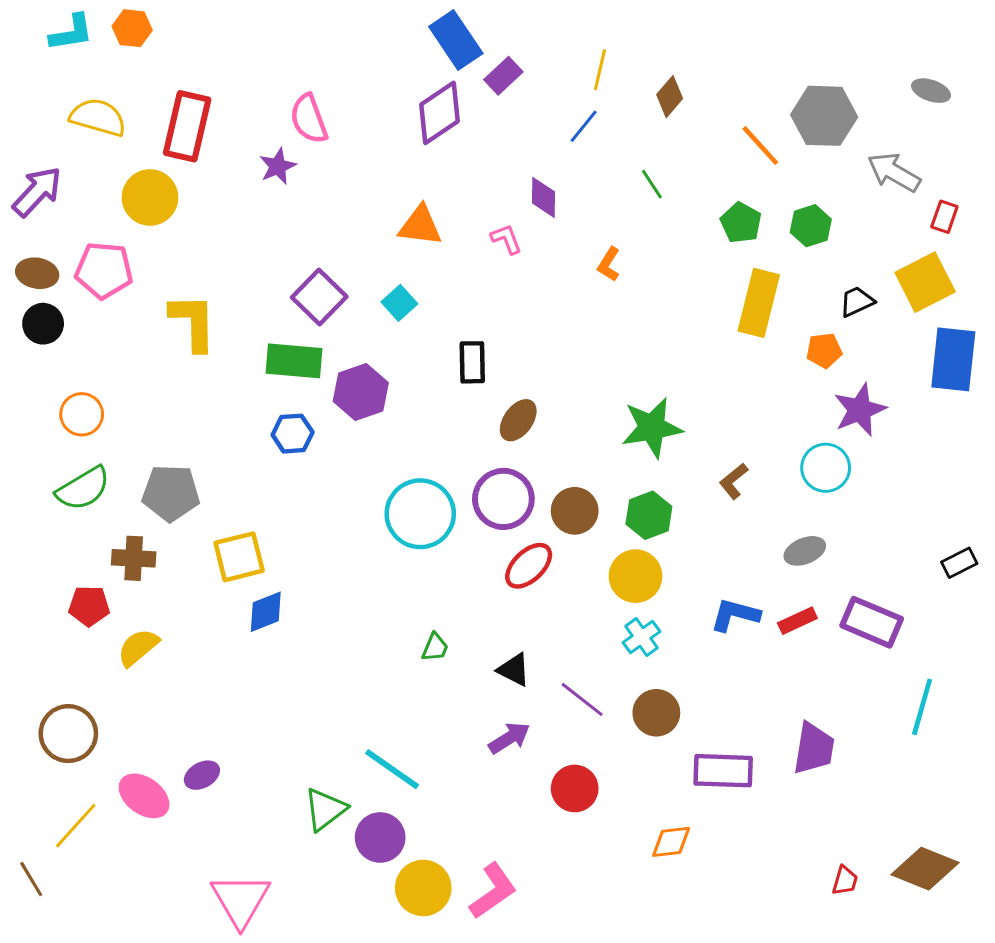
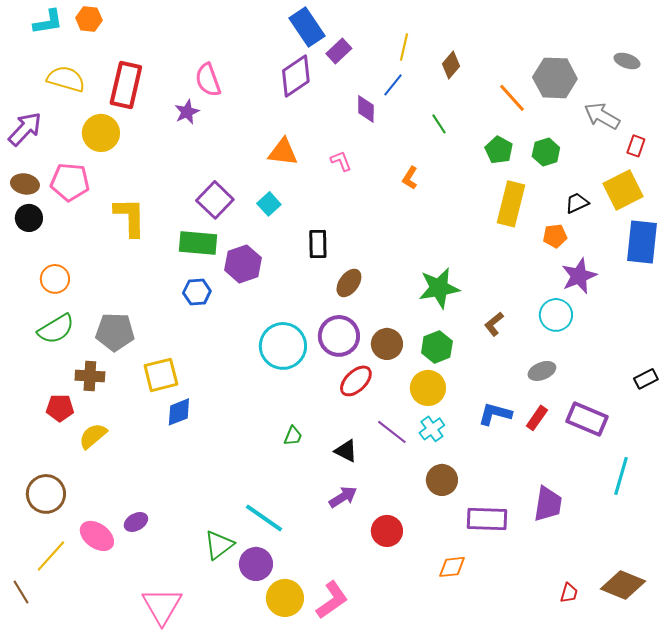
purple diamond: (543, 197) -> (366, 109), moved
red rectangle: (797, 621) -> (537, 418), turned -30
purple line: (582, 699) -> (392, 432), moved

